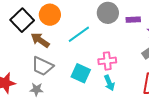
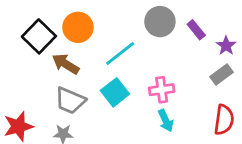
purple rectangle: (133, 20) -> (196, 30), turned 56
cyan square: (81, 73) -> (115, 92), moved, turned 30

